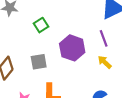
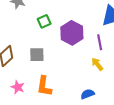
purple hexagon: (72, 48) -> (72, 33), moved

